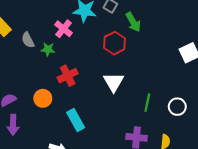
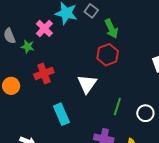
red hexagon: (115, 43) -> (108, 55), moved
orange circle: (43, 98) -> (11, 86), moved
cyan rectangle: (76, 120) -> (61, 114), moved

